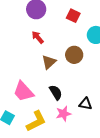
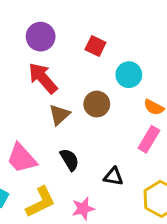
red arrow: (38, 37) -> (43, 78), size x1.6
pink star: (63, 114) -> (83, 209), moved

